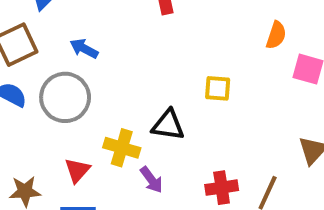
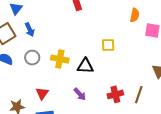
blue arrow: (84, 49) -> (30, 30), moved, turned -136
gray circle: (65, 97) -> (32, 58), size x0.6
yellow cross: (122, 148) -> (60, 59), moved

